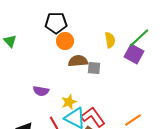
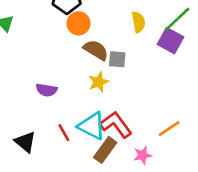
brown semicircle: (78, 61) -> (96, 50), turned 36
yellow star: (69, 102) -> (99, 82), moved

